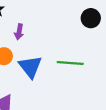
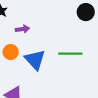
purple arrow: (19, 32) -> (23, 29), turned -104

